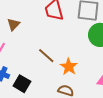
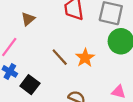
orange star: (69, 67) -> (85, 58), moved

